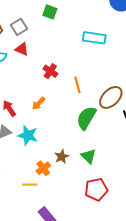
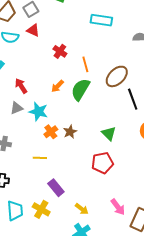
orange arrow: (39, 103) -> (58, 86), moved
green semicircle: (86, 118) -> (80, 89), moved
green triangle: (89, 156) -> (109, 133), moved
orange cross: (43, 168) -> (51, 132), moved

